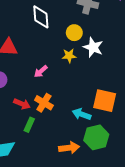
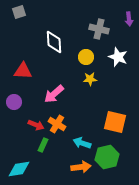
white star: (93, 47) -> (118, 57), moved
yellow star: (69, 56) -> (90, 79), moved
pink arrow: (41, 71) -> (54, 94), size x1.5
cyan arrow: (82, 114) -> (82, 143), moved

